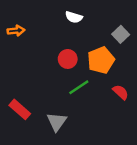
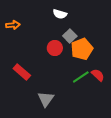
gray square: (121, 34) -> (70, 36), moved
green line: (79, 87) -> (81, 77), moved
red rectangle: (20, 109) -> (22, 72), moved

